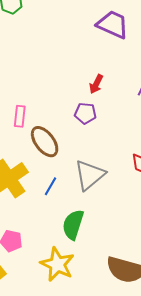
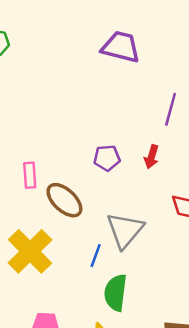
red arrow: (96, 84) -> (151, 157), moved
blue line: (50, 186) -> (96, 256), moved

